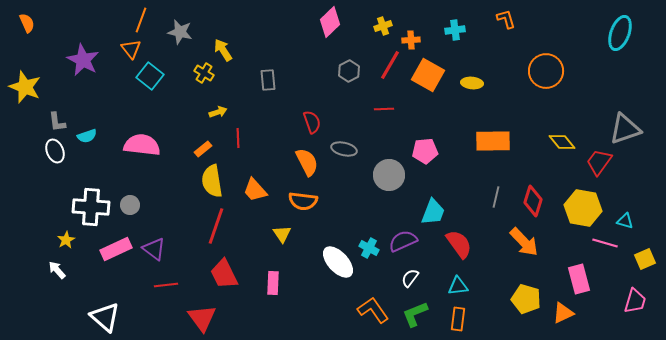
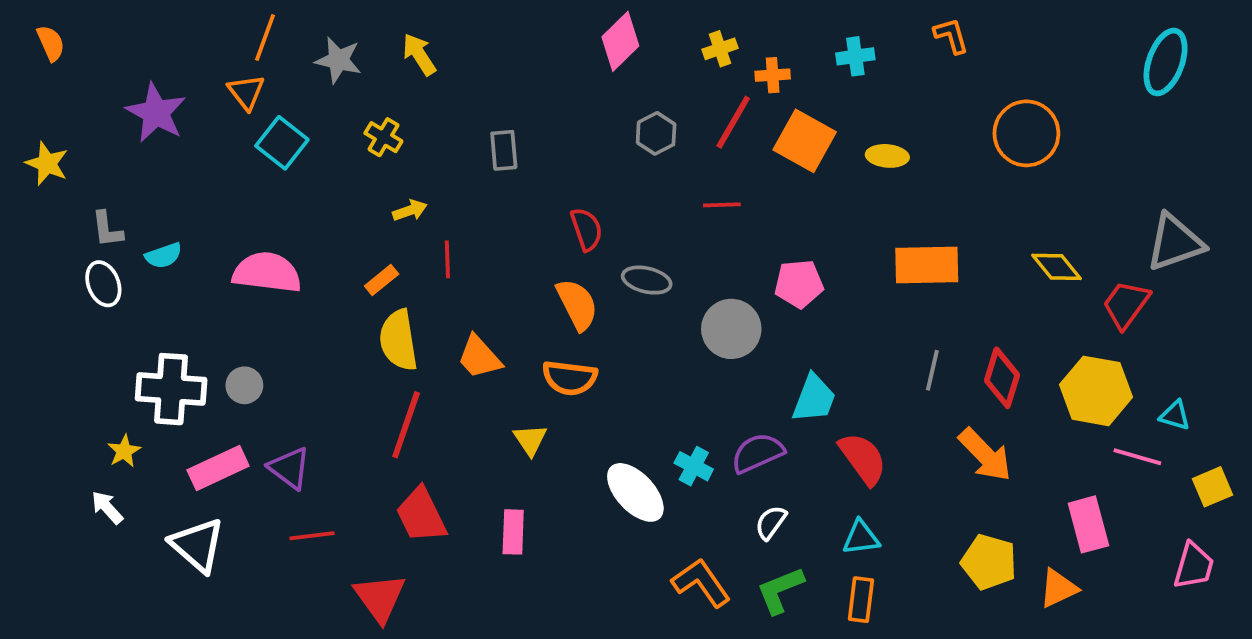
yellow arrow: (223, 50) -> (419, 54), moved
yellow star: (25, 87) -> (47, 163), size x0.7
white triangle: (105, 317) -> (197, 545), moved

